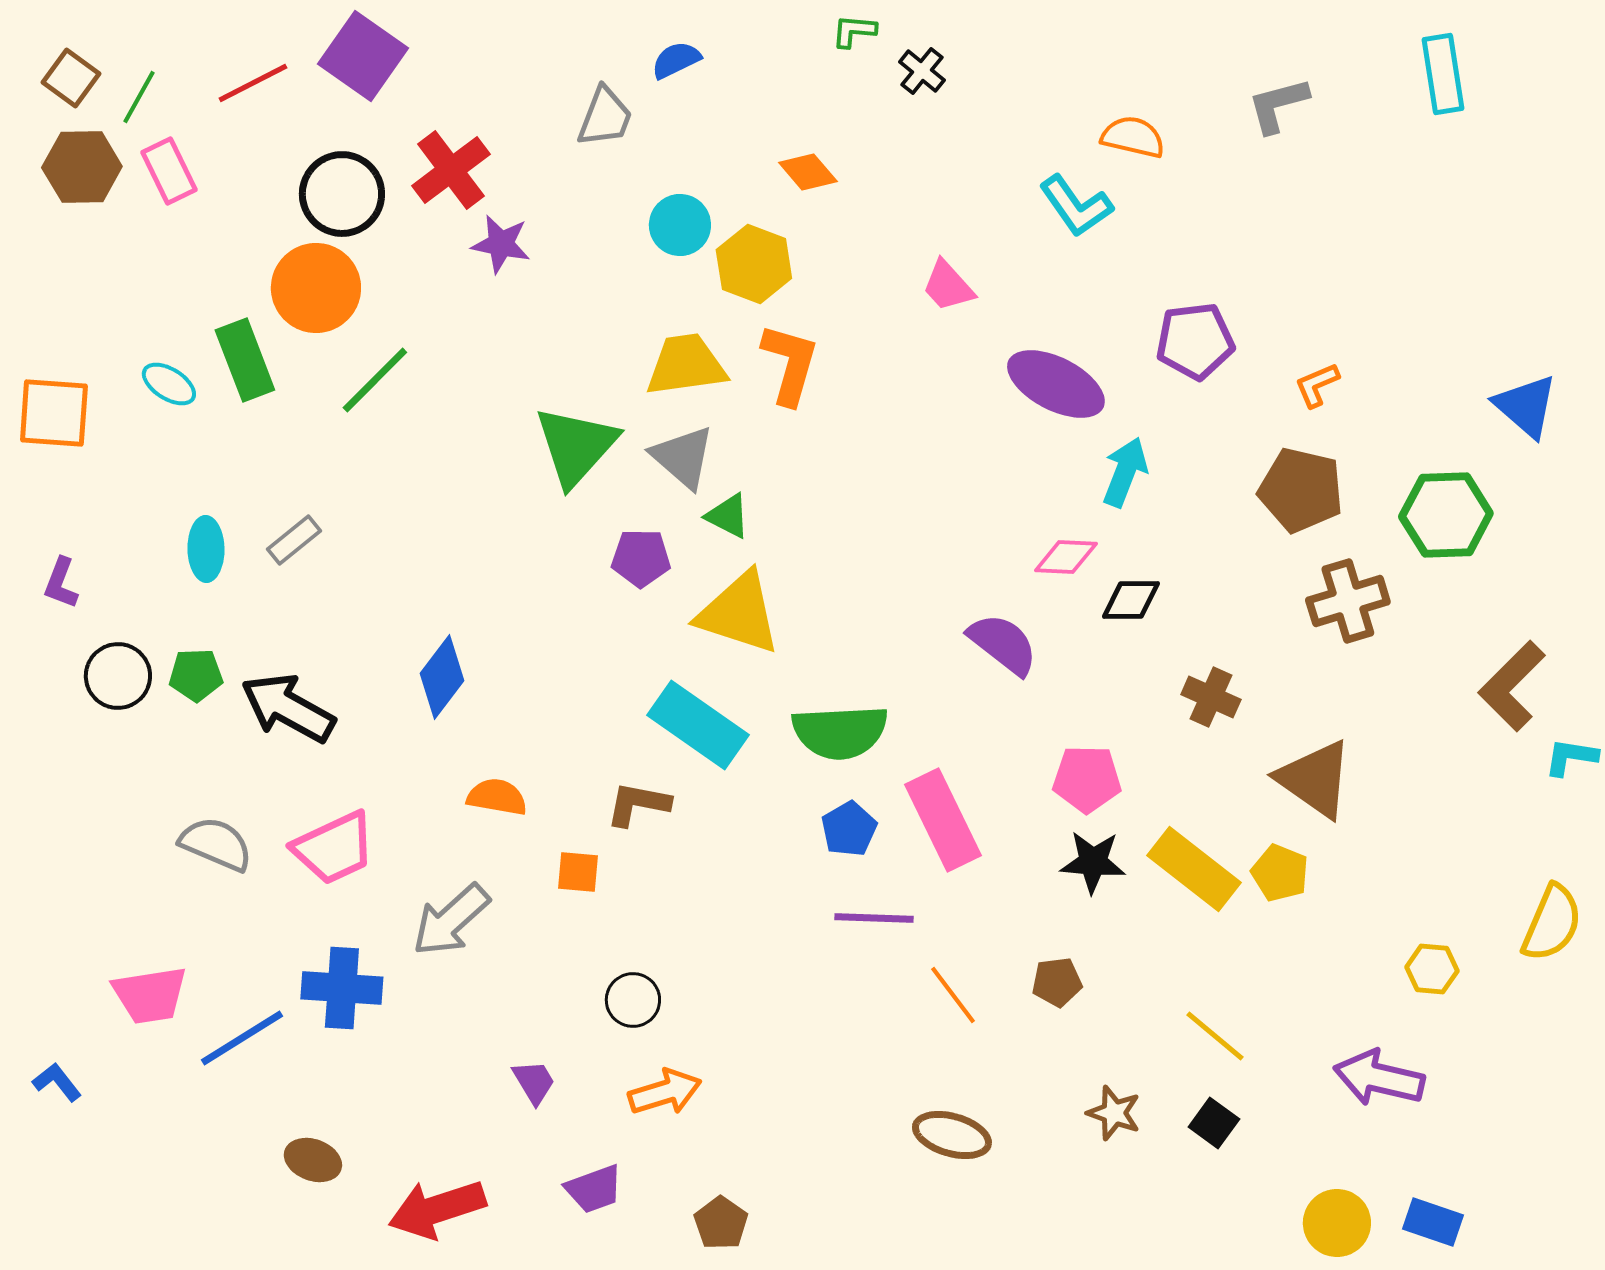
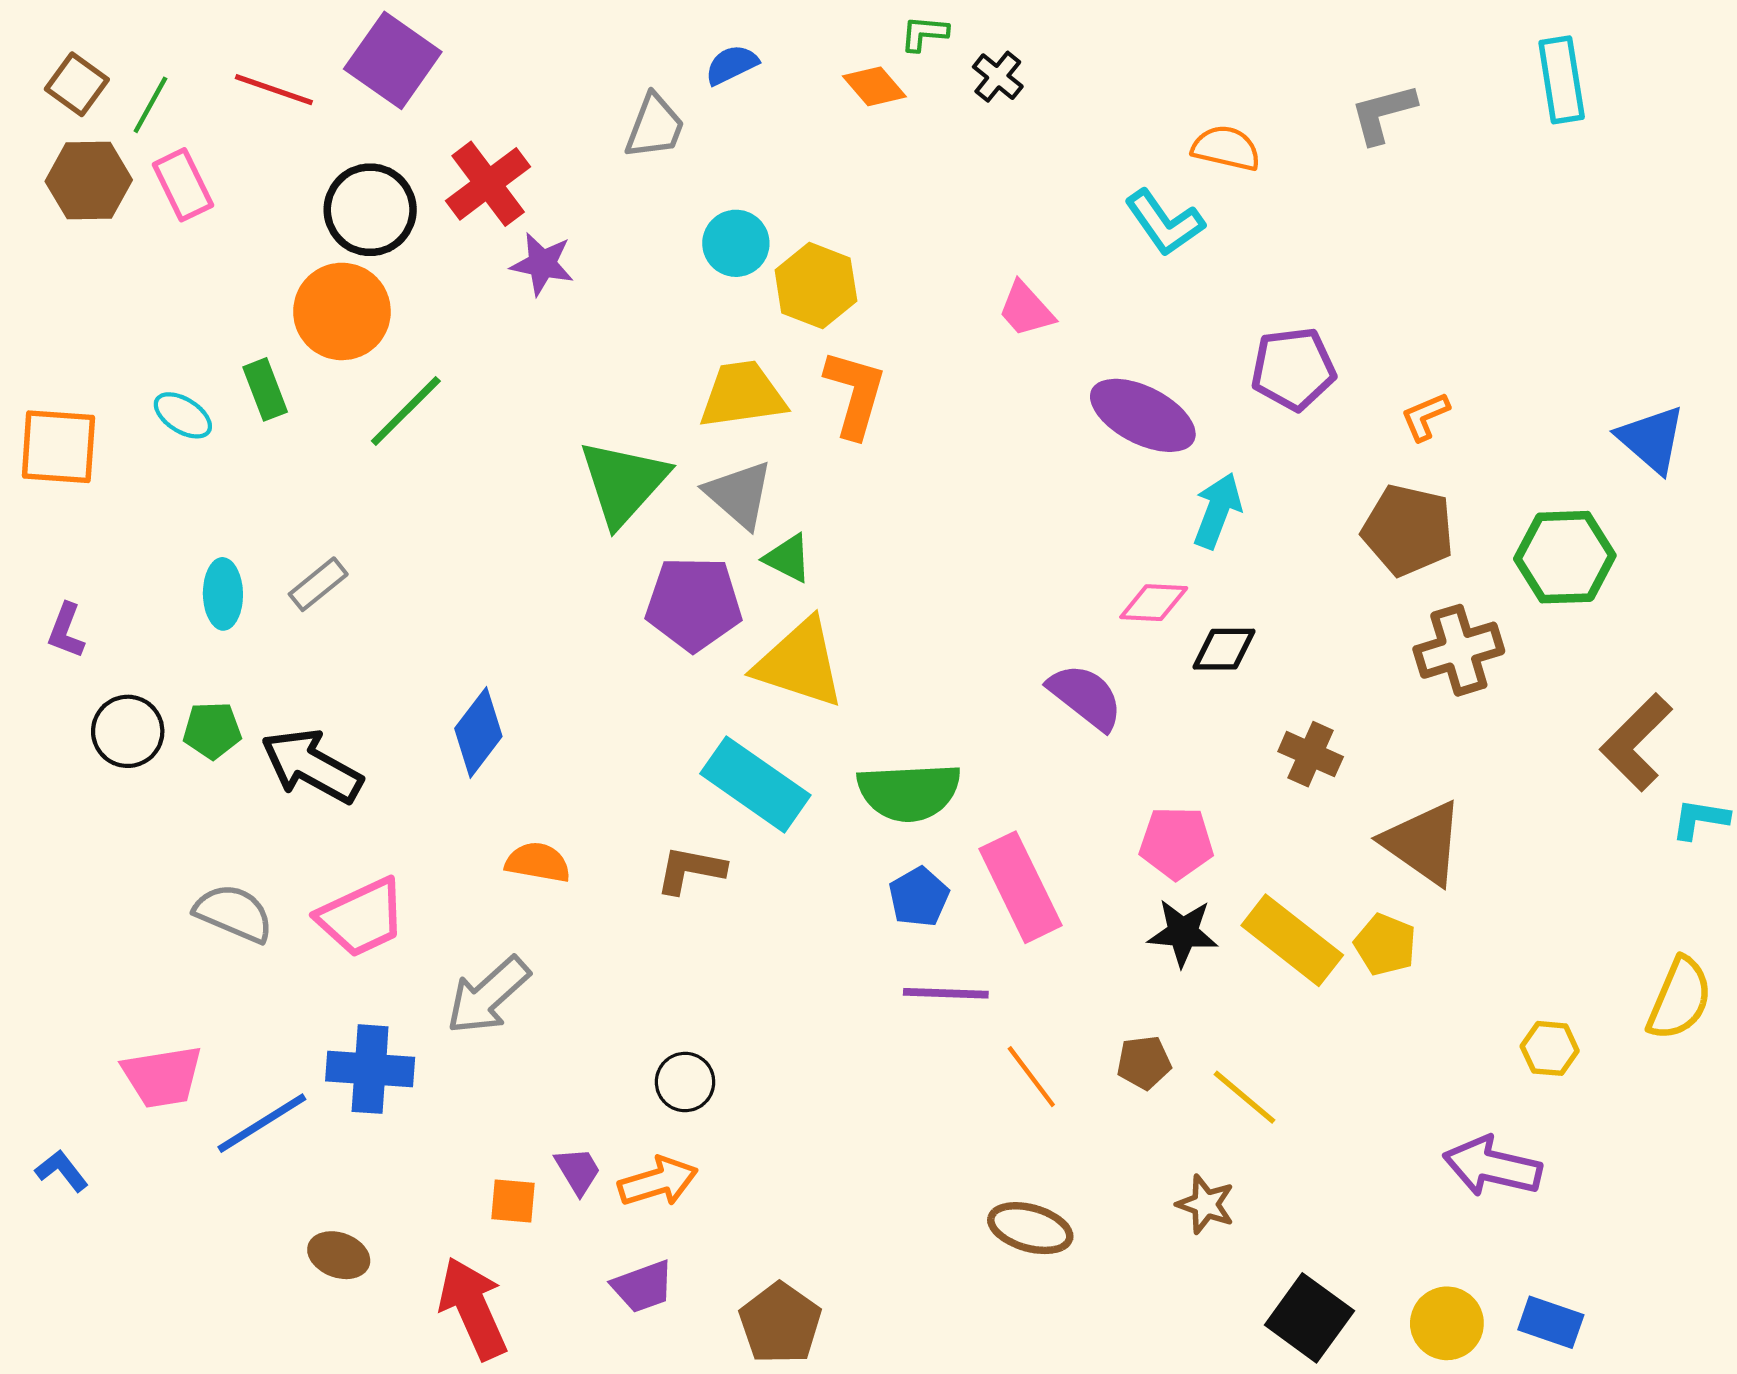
red line: (253, 83) -> (274, 90), turned 46
orange diamond: (808, 172) -> (874, 86), moved
green rectangle: (245, 360) -> (265, 389), size x0.7
purple pentagon: (641, 558) -> (694, 604), size x1.5
orange square: (578, 872) -> (513, 1201), moved
yellow line: (1215, 1036) -> (1245, 1097), moved
orange arrow: (665, 1092) -> (658, 1182), moved
black square: (1214, 1123) -> (1309, 1318), moved, size x1.6
red arrow: (437, 1209) -> (473, 1308), turned 84
brown pentagon: (721, 1223) -> (780, 1323), size x1.4

